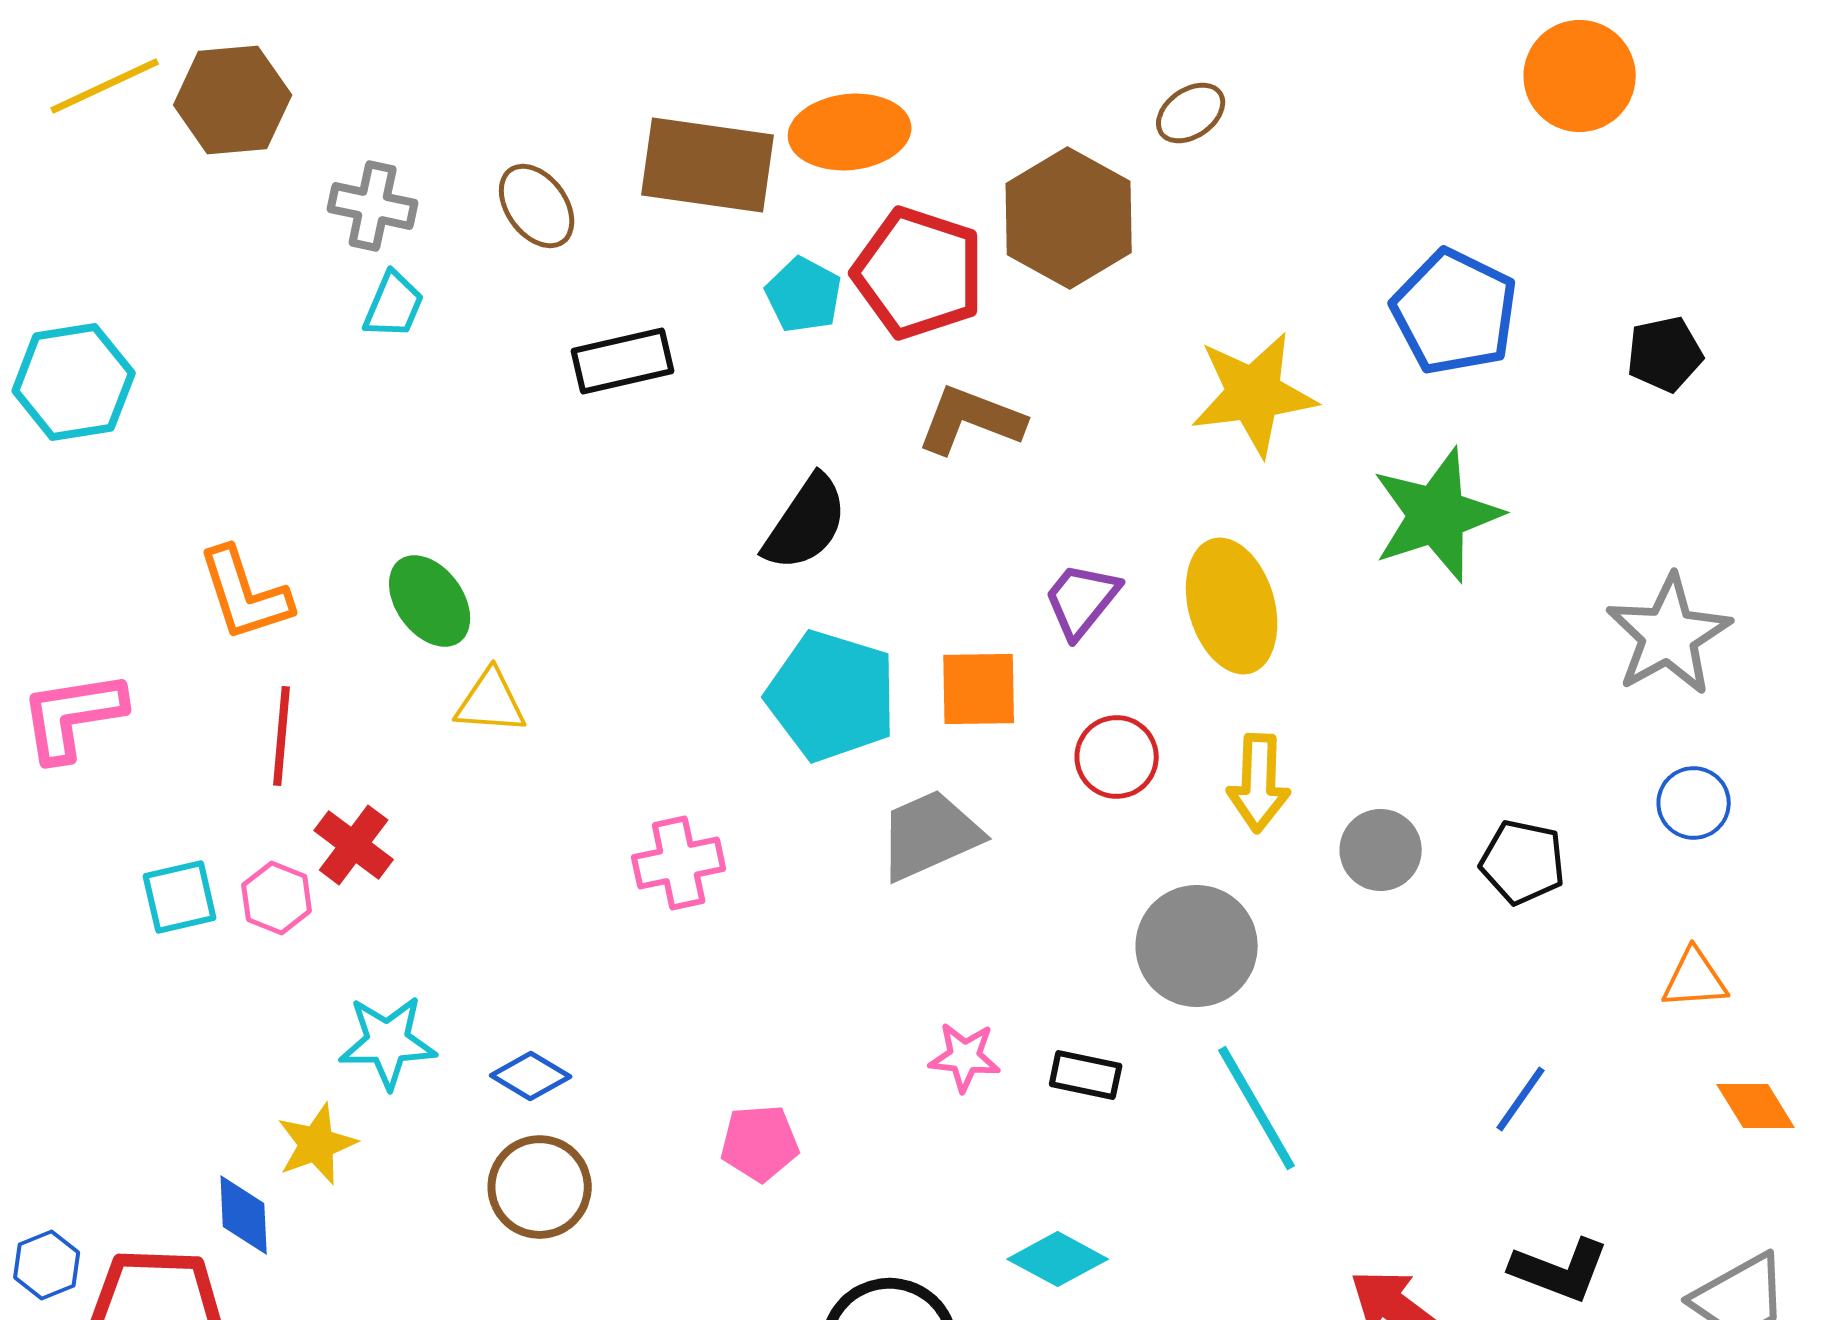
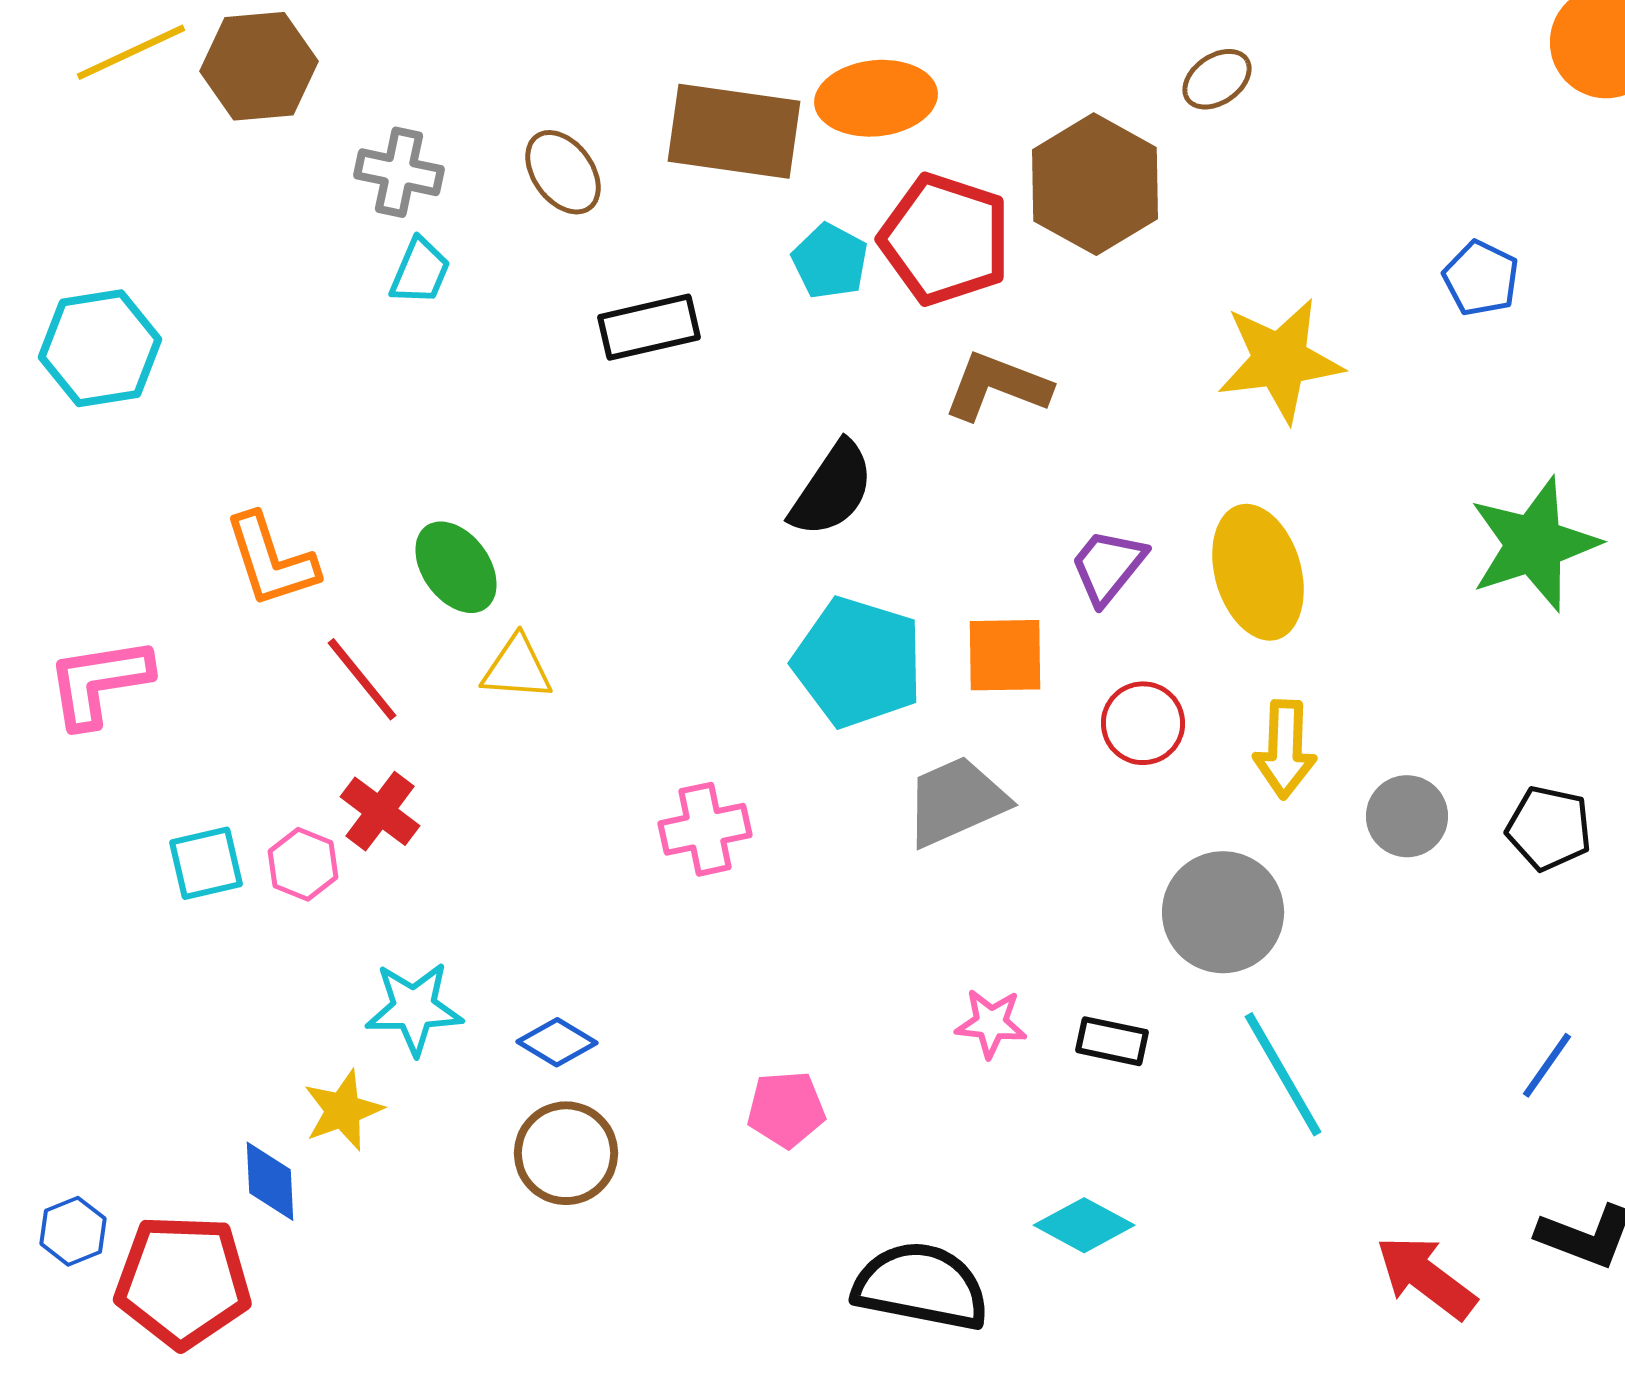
blue pentagon: (1455, 312) -> (1481, 278), size x0.6
green star: (1437, 515) -> (1534, 544), moved
red line: (282, 736) -> (362, 679), moved, turned -44

